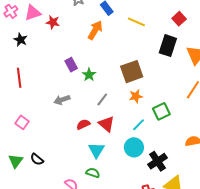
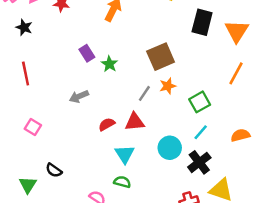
gray line: (102, 99) -> (144, 93), moved
red triangle: (106, 124) -> (135, 122), turned -42
cyan line: (139, 125) -> (201, 132), moved
green triangle: (16, 161) -> (28, 185), moved

